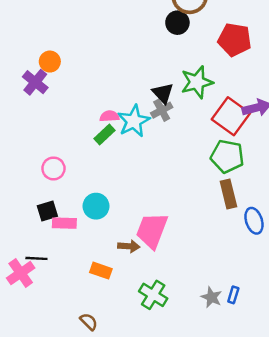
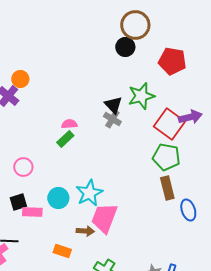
gray cross: (162, 110) -> (112, 119), turned -30
cyan star: (134, 121) -> (89, 193), moved

